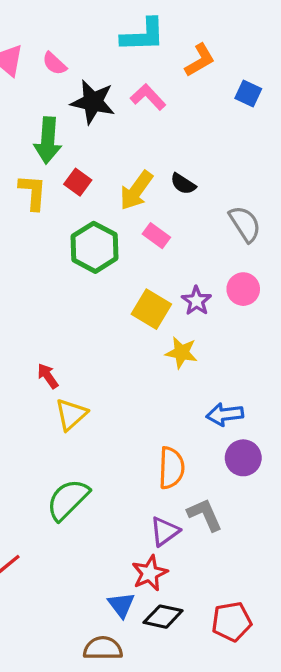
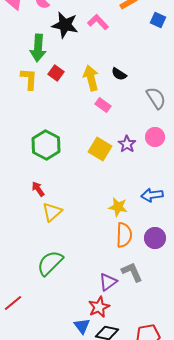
yellow arrow: (136, 190) -> (91, 78), turned 130
green hexagon: (95, 247) -> (46, 145), moved
yellow star: (181, 353) -> (118, 207), moved
blue arrow: (225, 414) -> (152, 195), moved
orange semicircle: (171, 468) -> (124, 235), moved

